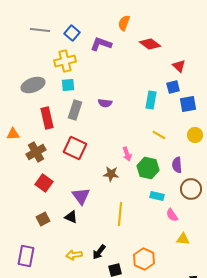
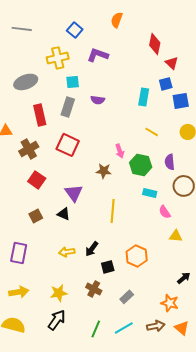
gray line: (40, 30) -> (22, 29), moved
blue square: (72, 33) -> (75, 30), moved
purple L-shape: (101, 44) -> (98, 55), moved
red diamond: (150, 44) -> (155, 44), moved, turned 65
cyan square: (68, 85) -> (73, 82), moved

